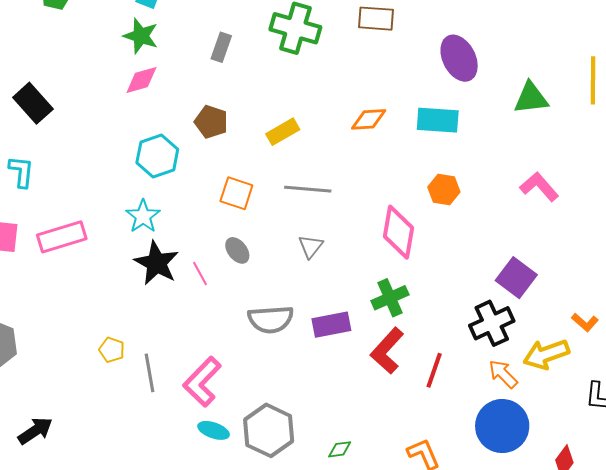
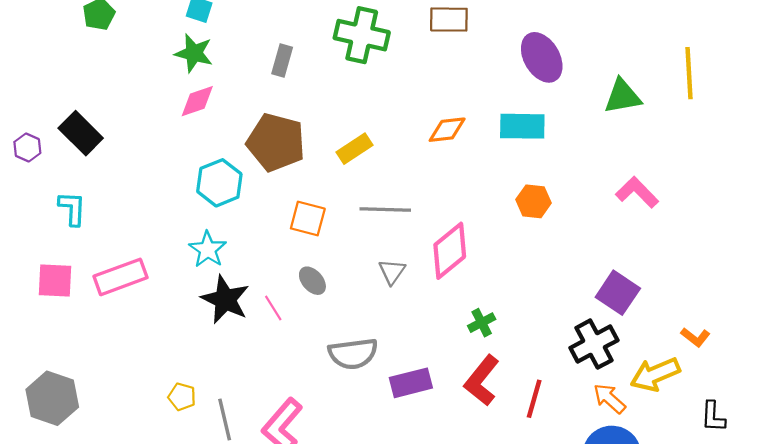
brown pentagon: (211, 122) -> (276, 142), size x1.6
pink diamond: (399, 232) -> (450, 251), moved, turned 44
green cross: (390, 298) -> (482, 323), size x0.7
purple rectangle: (331, 325) -> (411, 383), moved

